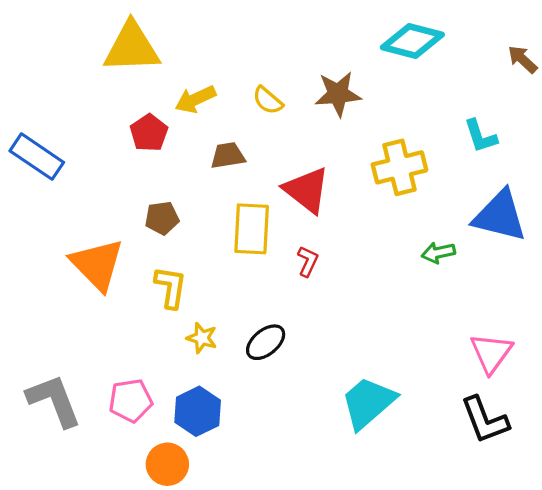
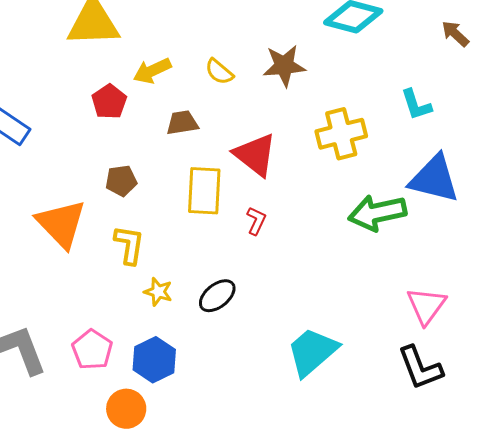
green arrow: (438, 253) -> (377, 213), size x1.8
pink pentagon: (131, 401) -> (92, 350), turned -30

